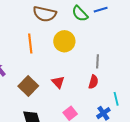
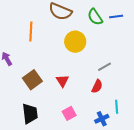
orange line: (30, 43) -> (31, 31), moved
gray line: (97, 61) -> (104, 67), turned 48

